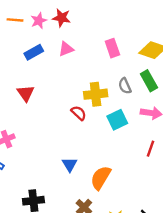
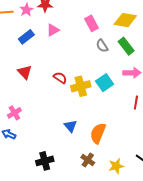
gray semicircle: (125, 86) -> (102, 46), moved
yellow cross: (96, 94) -> (81, 86), moved
red semicircle: (79, 113) -> (60, 78), moved

